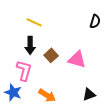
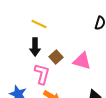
pink L-shape: (24, 70) -> (42, 74), moved

